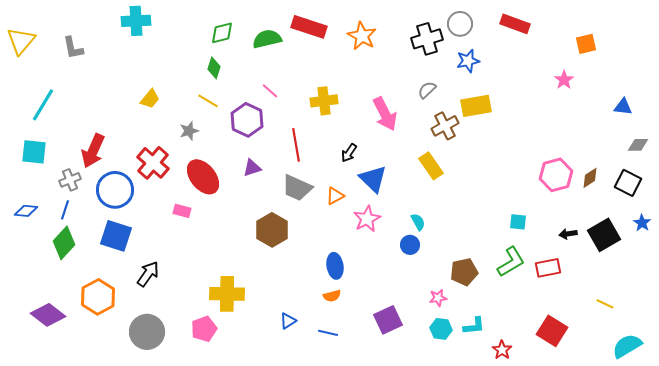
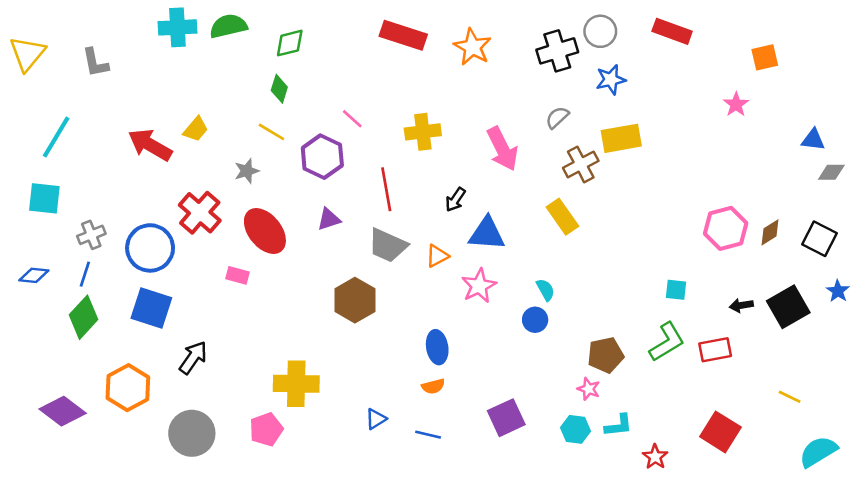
green semicircle: (267, 39) -> (228, 26), moved
gray diamond: (638, 145) -> (831, 172), moved
red arrow: (93, 151) -> (150, 145), moved, turned 96
blue triangle: (373, 179) -> (487, 234), turned -40
pink star: (438, 298) -> (589, 389), moved, turned 30

